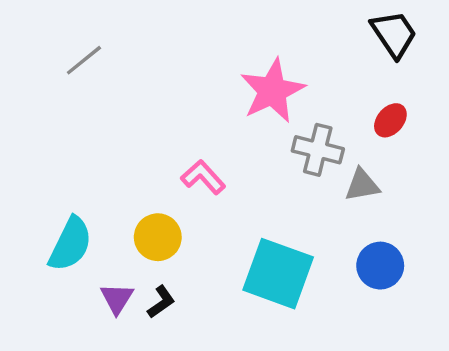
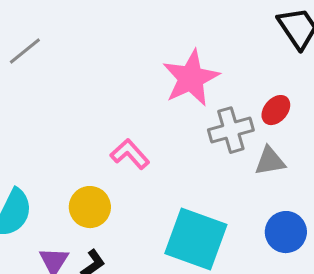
red ellipse: (390, 120) -> (276, 110), moved
gray cross: (318, 150) -> (231, 130), turned -30

